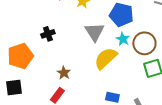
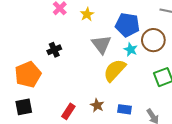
brown circle: (144, 43) -> (153, 40), moved
brown star: (64, 73) -> (97, 105), moved

